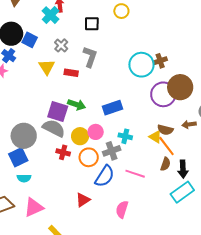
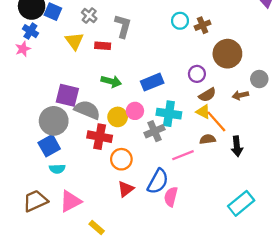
cyan circle: (141, 65) -> (180, 21), moved, size x0.6
purple circle: (163, 94) -> (197, 74), moved, size x0.6
purple square: (58, 111) -> (67, 95), moved
brown semicircle: (165, 130) -> (207, 95), moved, turned -42
cyan cross: (125, 136) -> (169, 114), size x1.5
red cross: (63, 152) -> (100, 137), size x1.5
orange circle: (89, 157) -> (121, 159), moved
brown semicircle: (165, 164) -> (208, 139), moved, turned -112
pink line: (135, 174) -> (183, 155), turned -36
blue semicircle: (105, 176) -> (158, 181), moved
cyan rectangle: (182, 192) -> (241, 203), moved

